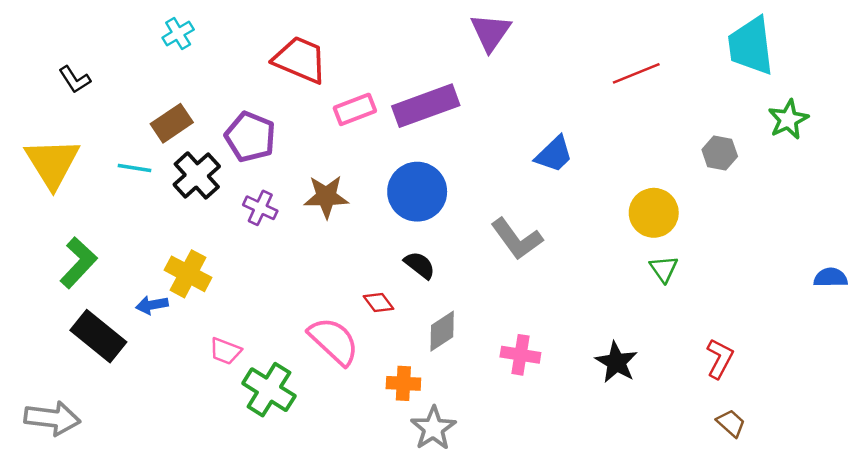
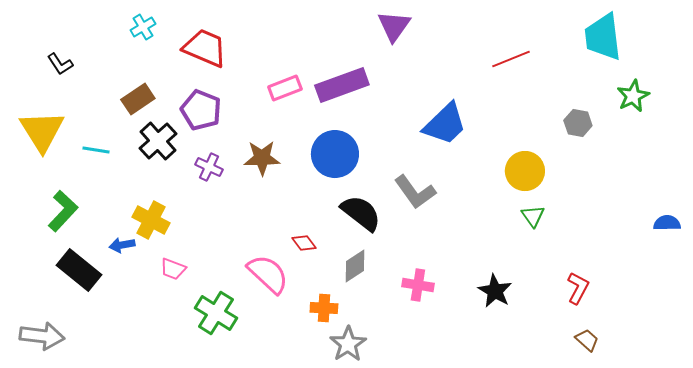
red trapezoid: (300, 60) -> (205, 48), moved
blue trapezoid: (554, 154) -> (445, 124), size x1.4
cyan line: (134, 168) -> (96, 150), moved
black semicircle: (420, 265) -> (361, 213), moved, size x1.6
pink trapezoid: (225, 351) -> (173, 269), moved

